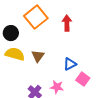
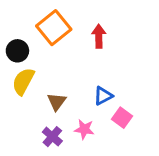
yellow semicircle: (15, 54) -> (23, 81), turned -78
brown triangle: (38, 56) -> (57, 102), moved

